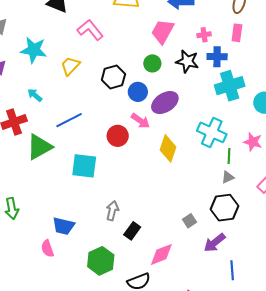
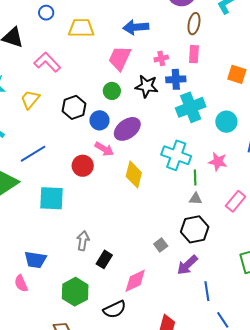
gray triangle: (228, 177) -> (196, 199), turned 32

